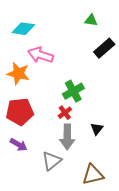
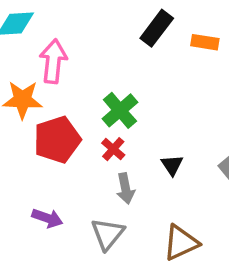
pink arrow: (41, 55) -> (53, 61), turned 90
red pentagon: (20, 112) -> (57, 140), moved
gray arrow: (67, 137) -> (126, 189), size x0.7

